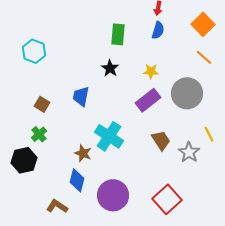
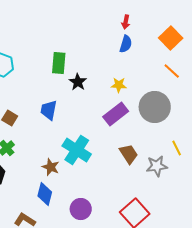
green rectangle: (118, 34) -> (59, 63), moved
gray star: (189, 152) -> (157, 166), turned 30
purple circle: (113, 195) -> (81, 209), size x0.7

